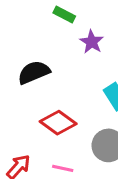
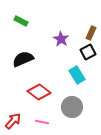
green rectangle: (64, 14) -> (21, 21), moved

